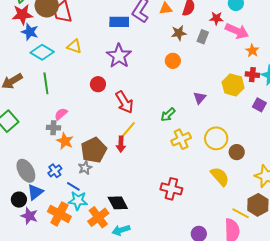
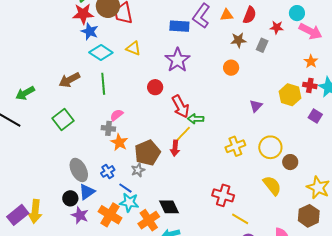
pink arrow: (237, 31) -> (310, 31), moved
green arrow: (168, 115) -> (196, 119), moved, turned 42
yellow line: (241, 213) -> (240, 219), moved

